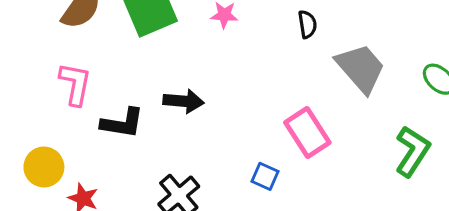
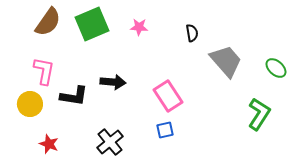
pink rectangle: (307, 133) -> (168, 96), moved
yellow circle: (44, 167) -> (30, 104), moved
blue square: (265, 176) -> (165, 130), turned -36

